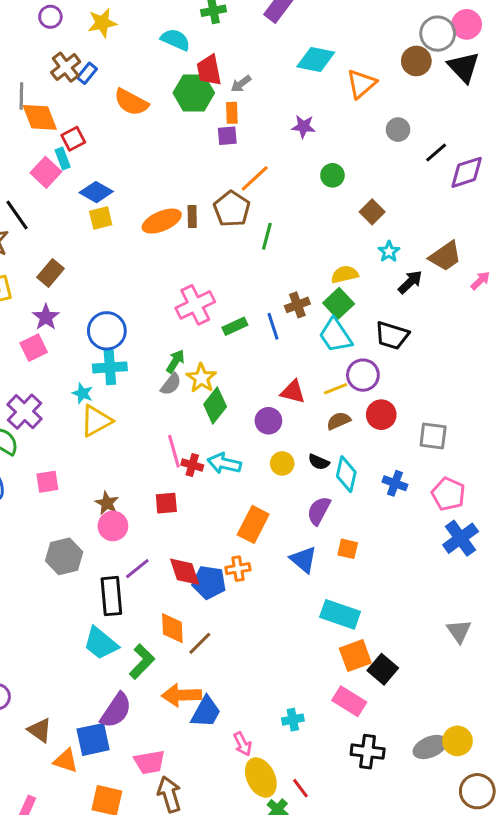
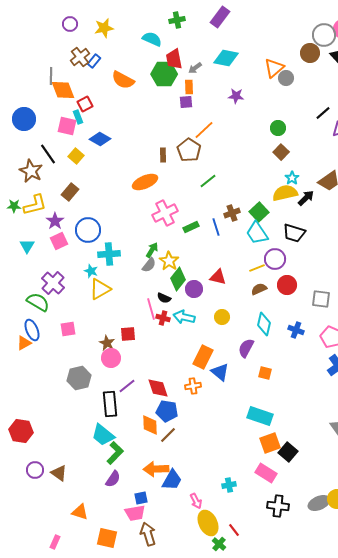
cyan diamond: (316, 59) -> (226, 58), moved
gray circle: (398, 130) -> (286, 78), moved
pink square: (46, 172) -> (67, 126), turned -30
green circle: (332, 175) -> (278, 128), moved
yellow square: (101, 218) -> (76, 156), moved, turned -35
orange ellipse: (162, 221) -> (145, 182), moved
green line: (267, 236) -> (208, 181), moved, turned 36
yellow semicircle: (345, 274) -> (285, 193), moved, size x1.4
purple star: (46, 317) -> (55, 221), moved
blue circle: (107, 331) -> (88, 230), moved
red triangle: (293, 392) -> (218, 277), moved
purple circle: (268, 421) -> (194, 289), moved
black semicircle: (319, 462) -> (164, 298), moved
red square: (166, 503) -> (128, 334), moved
blue triangle: (303, 559) -> (220, 372), moved
blue pentagon: (209, 582) -> (167, 411), moved
green L-shape: (142, 662) -> (115, 453), moved
purple semicircle: (116, 710) -> (113, 479), size x0.7
brown triangle: (40, 730) -> (59, 473), moved
blue square: (93, 739) -> (141, 498), moved, size x0.6

